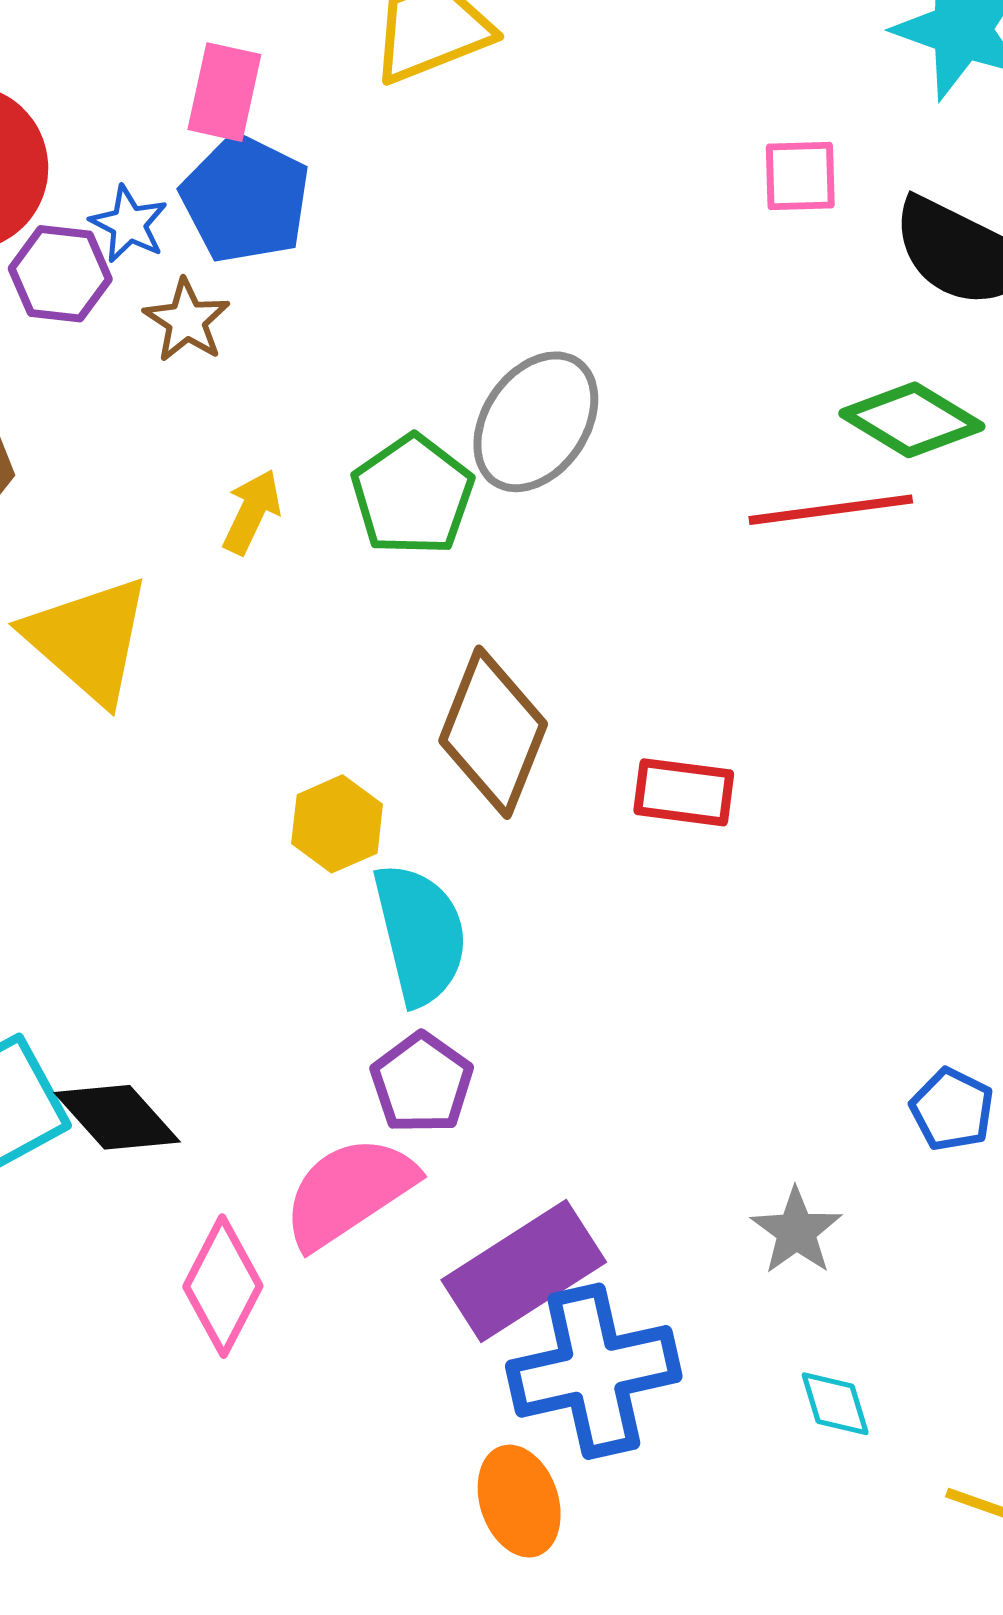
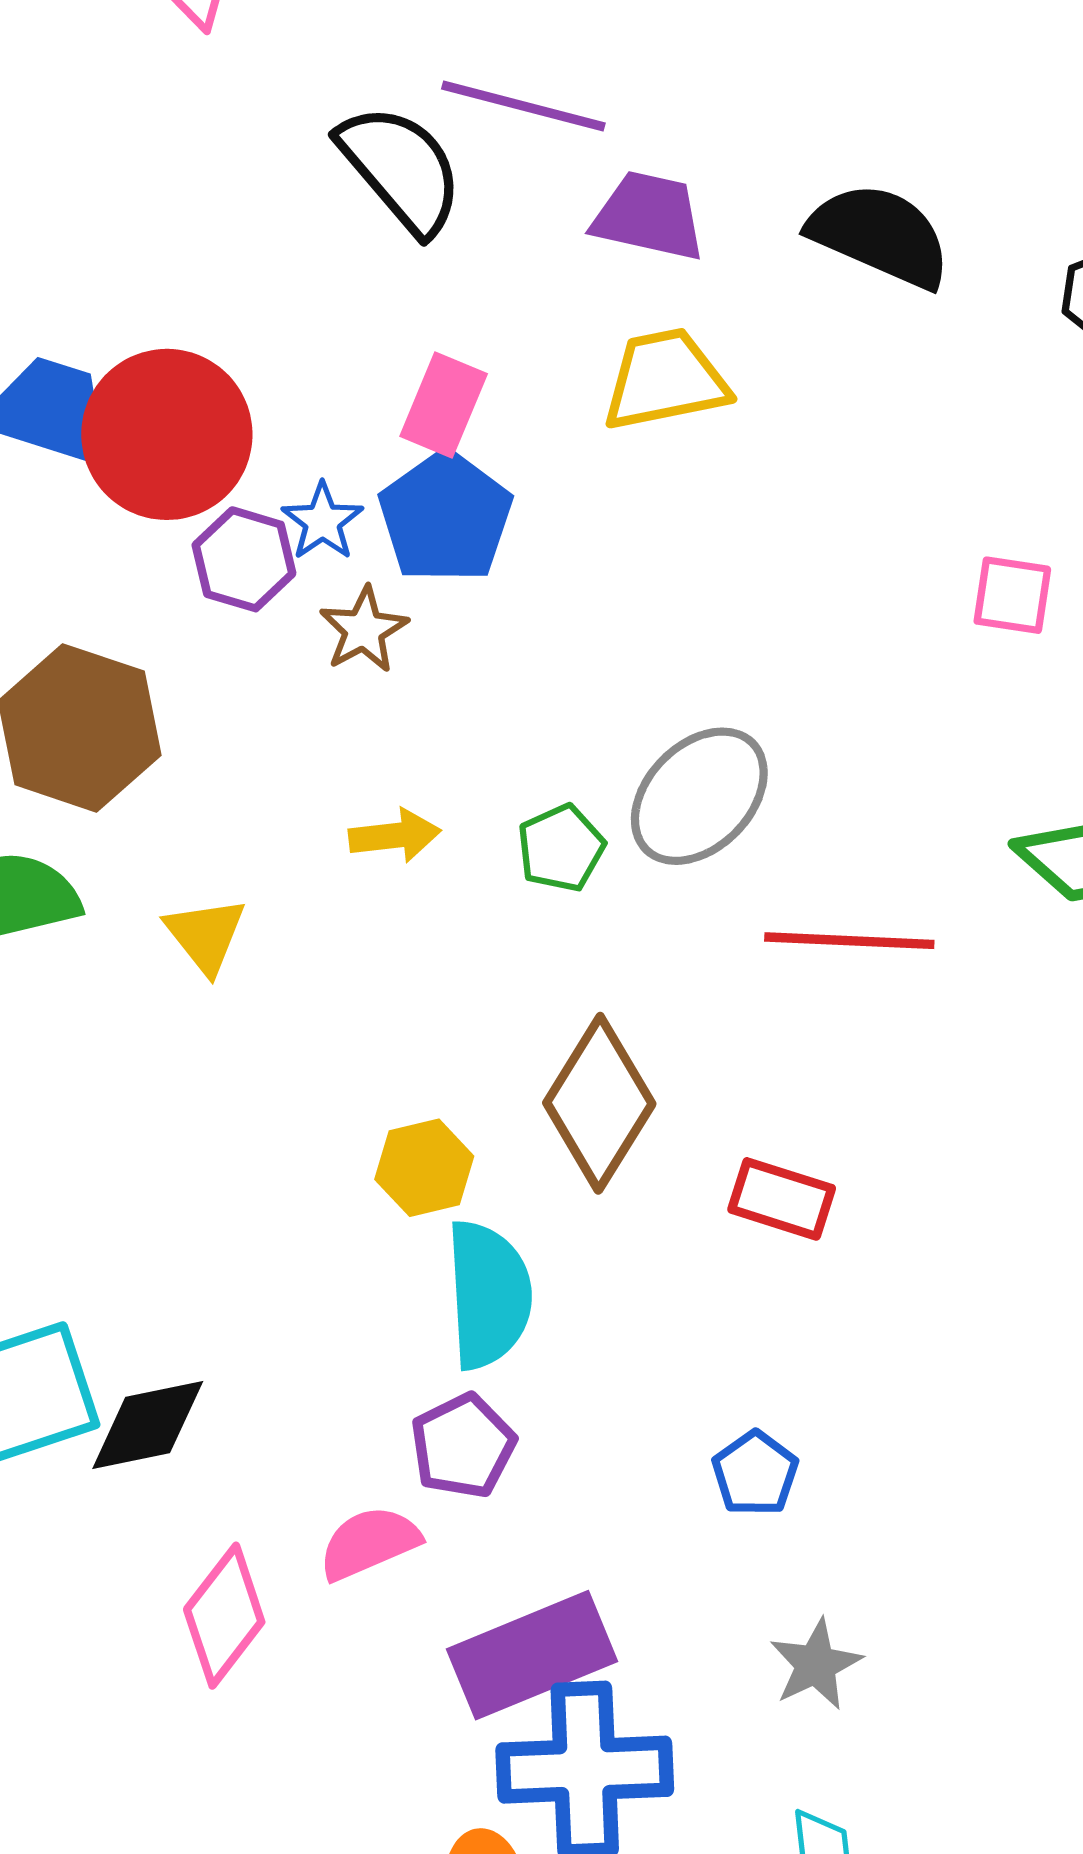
green pentagon: (413, 495) -> (561, 848), size x0.7
red line: (831, 510) -> (849, 941), moved
yellow arrow: (252, 512) -> (395, 836), turned 48
yellow triangle: (88, 640) -> (205, 935), size x0.6
blue pentagon: (952, 1110) -> (755, 1473), moved
black diamond: (117, 1117) -> (148, 1425), turned -70
pink semicircle: (349, 1192) -> (369, 1543), size x0.7

